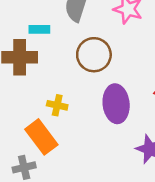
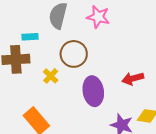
yellow cross: (57, 105) -> (51, 76), moved, turned 35

